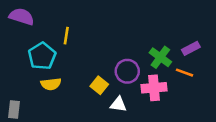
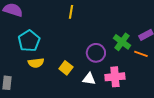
yellow line: (66, 36) -> (71, 12), moved
yellow square: (99, 85) -> (66, 68), moved
pink cross: (154, 88) -> (115, 77), moved

